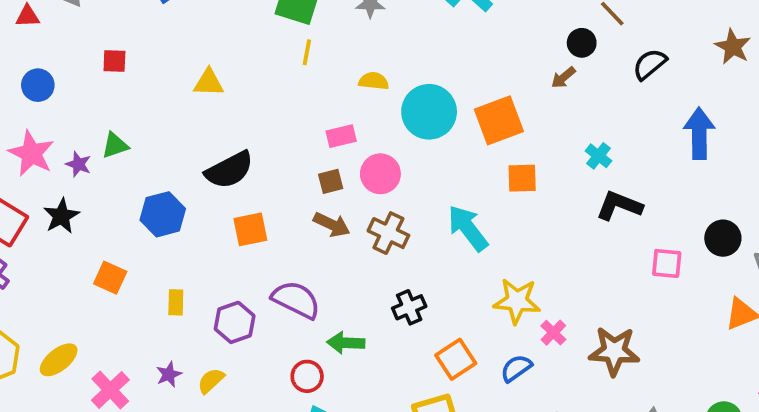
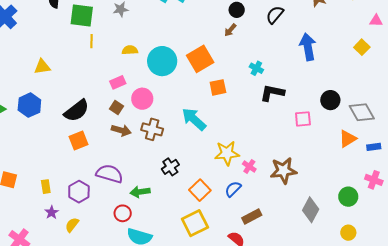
black semicircle: (229, 170) -> (77, 111), moved
brown square: (331, 181) -> (117, 107), turned -32
blue hexagon: (163, 214) -> (29, 105), moved
purple star: (169, 374) -> (52, 212), moved

